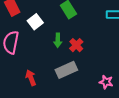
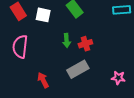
white square: (35, 22) -> (43, 15), moved, turned -35
red cross: (76, 45) -> (85, 44), turned 32

